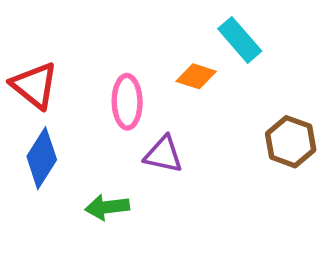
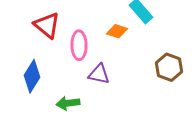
red triangle: (34, 85) -> (47, 25), moved

